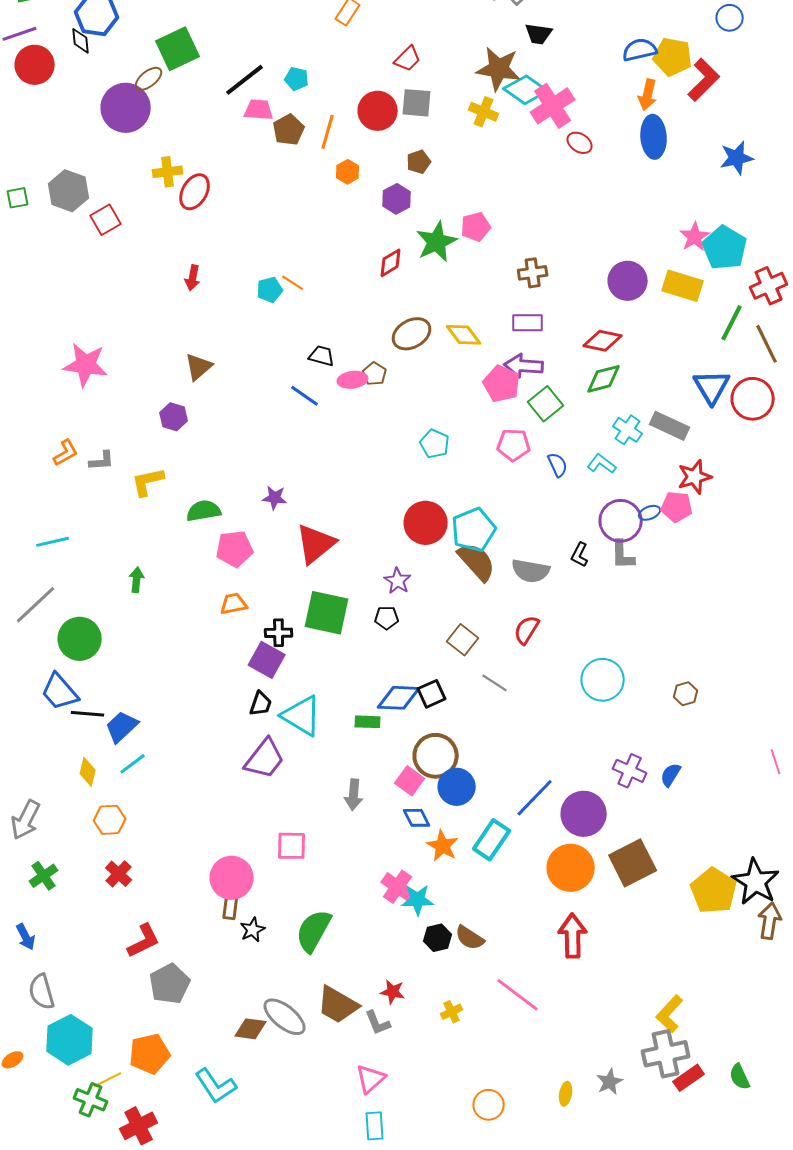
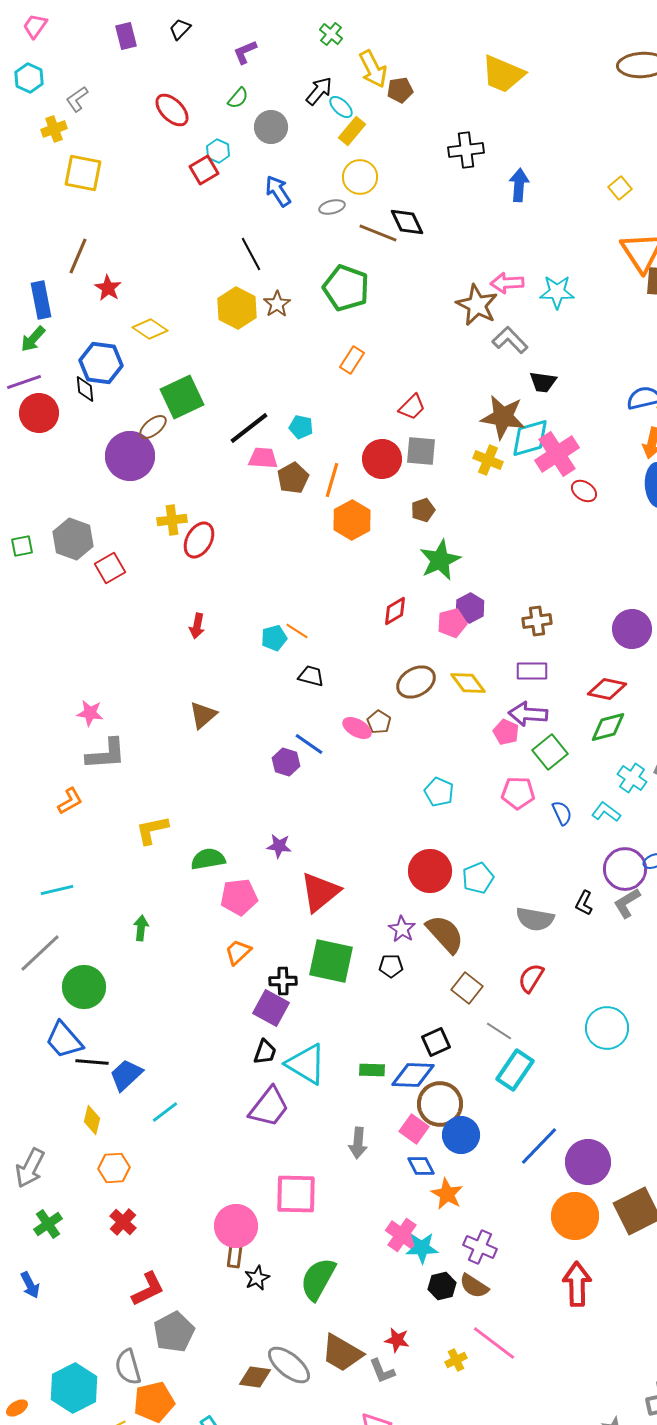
cyan diamond: (526, 90) -> (530, 438), turned -51
orange hexagon: (348, 172) -> (352, 520), size x1.6
purple hexagon: (397, 199) -> (470, 608), moved
pink pentagon: (476, 227) -> (452, 623), moved
green star: (437, 242) -> (440, 560), moved
black trapezoid: (322, 356) -> (311, 676), moved
pink star: (86, 365) -> (90, 713), size x0.6
pink ellipse: (353, 380) -> (357, 728), turned 36
pink pentagon: (502, 384) -> (506, 732), size x0.7
purple hexagon: (174, 417) -> (286, 762), moved
gray L-shape: (102, 461) -> (106, 754), moved, size x1.6
cyan pentagon: (474, 530) -> (478, 878), size x0.7
gray L-shape: (623, 555) -> (627, 903), turned 60
brown semicircle: (477, 562) -> (445, 934), moved
orange trapezoid: (234, 604) -> (238, 952), turned -32
blue diamond: (399, 698) -> (413, 1075), moved
cyan line: (133, 764) -> (165, 1112), moved
purple cross: (630, 771) -> (480, 1247), moved
cyan rectangle: (492, 840) -> (515, 1070), moved
pink square: (292, 846) -> (296, 1194), size x1.4
gray semicircle: (42, 992) -> (128, 1367), moved
pink line: (518, 995) -> (494, 1343), moved

